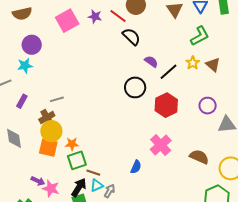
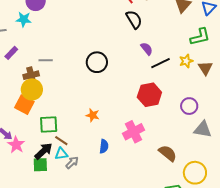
black circle: (135, 87) -> (97, 62), moved
orange star: (72, 144) -> (93, 115), moved
blue semicircle: (136, 167) -> (104, 146), turned -32

